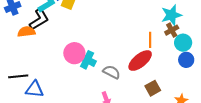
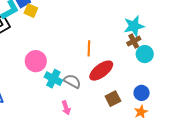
orange line: (150, 40) -> (89, 48), moved
cyan cross: (87, 60) -> (53, 79), moved
blue circle: (186, 60) -> (142, 93), moved

